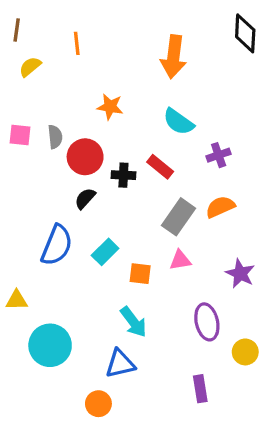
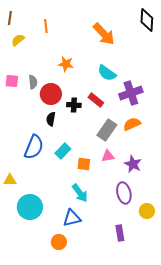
orange arrow: (174, 57) -> (104, 34), turned -50
purple cross: (219, 155) -> (131, 93), size x1.6
black semicircle: (85, 198) -> (51, 119), turned -32
purple star: (240, 274) -> (133, 164), moved

